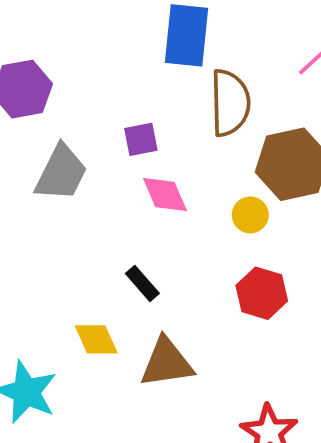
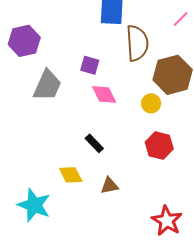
purple square: (141, 139) -> (90, 65), turned 30
brown triangle: (167, 363) -> (109, 186), size x0.6

